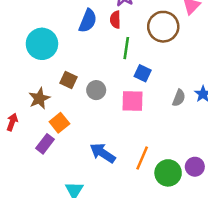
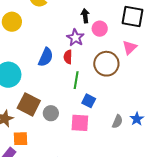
brown square: (68, 80) -> (29, 104), size x1.6
orange square: (59, 123) -> (20, 139), turned 35

